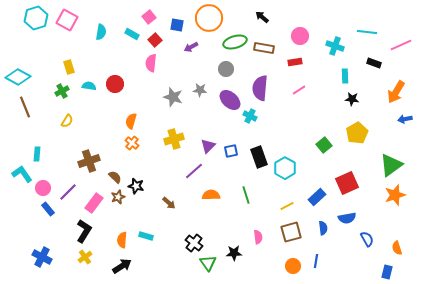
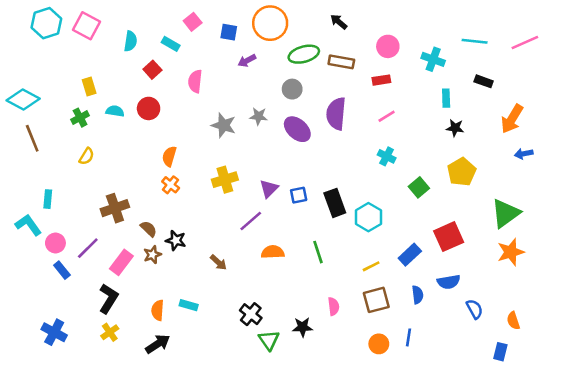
red square: (155, 40) -> (152, 70), moved
pink line: (401, 45) -> (525, 43), moved
cyan cross: (250, 116) -> (387, 156), moved

